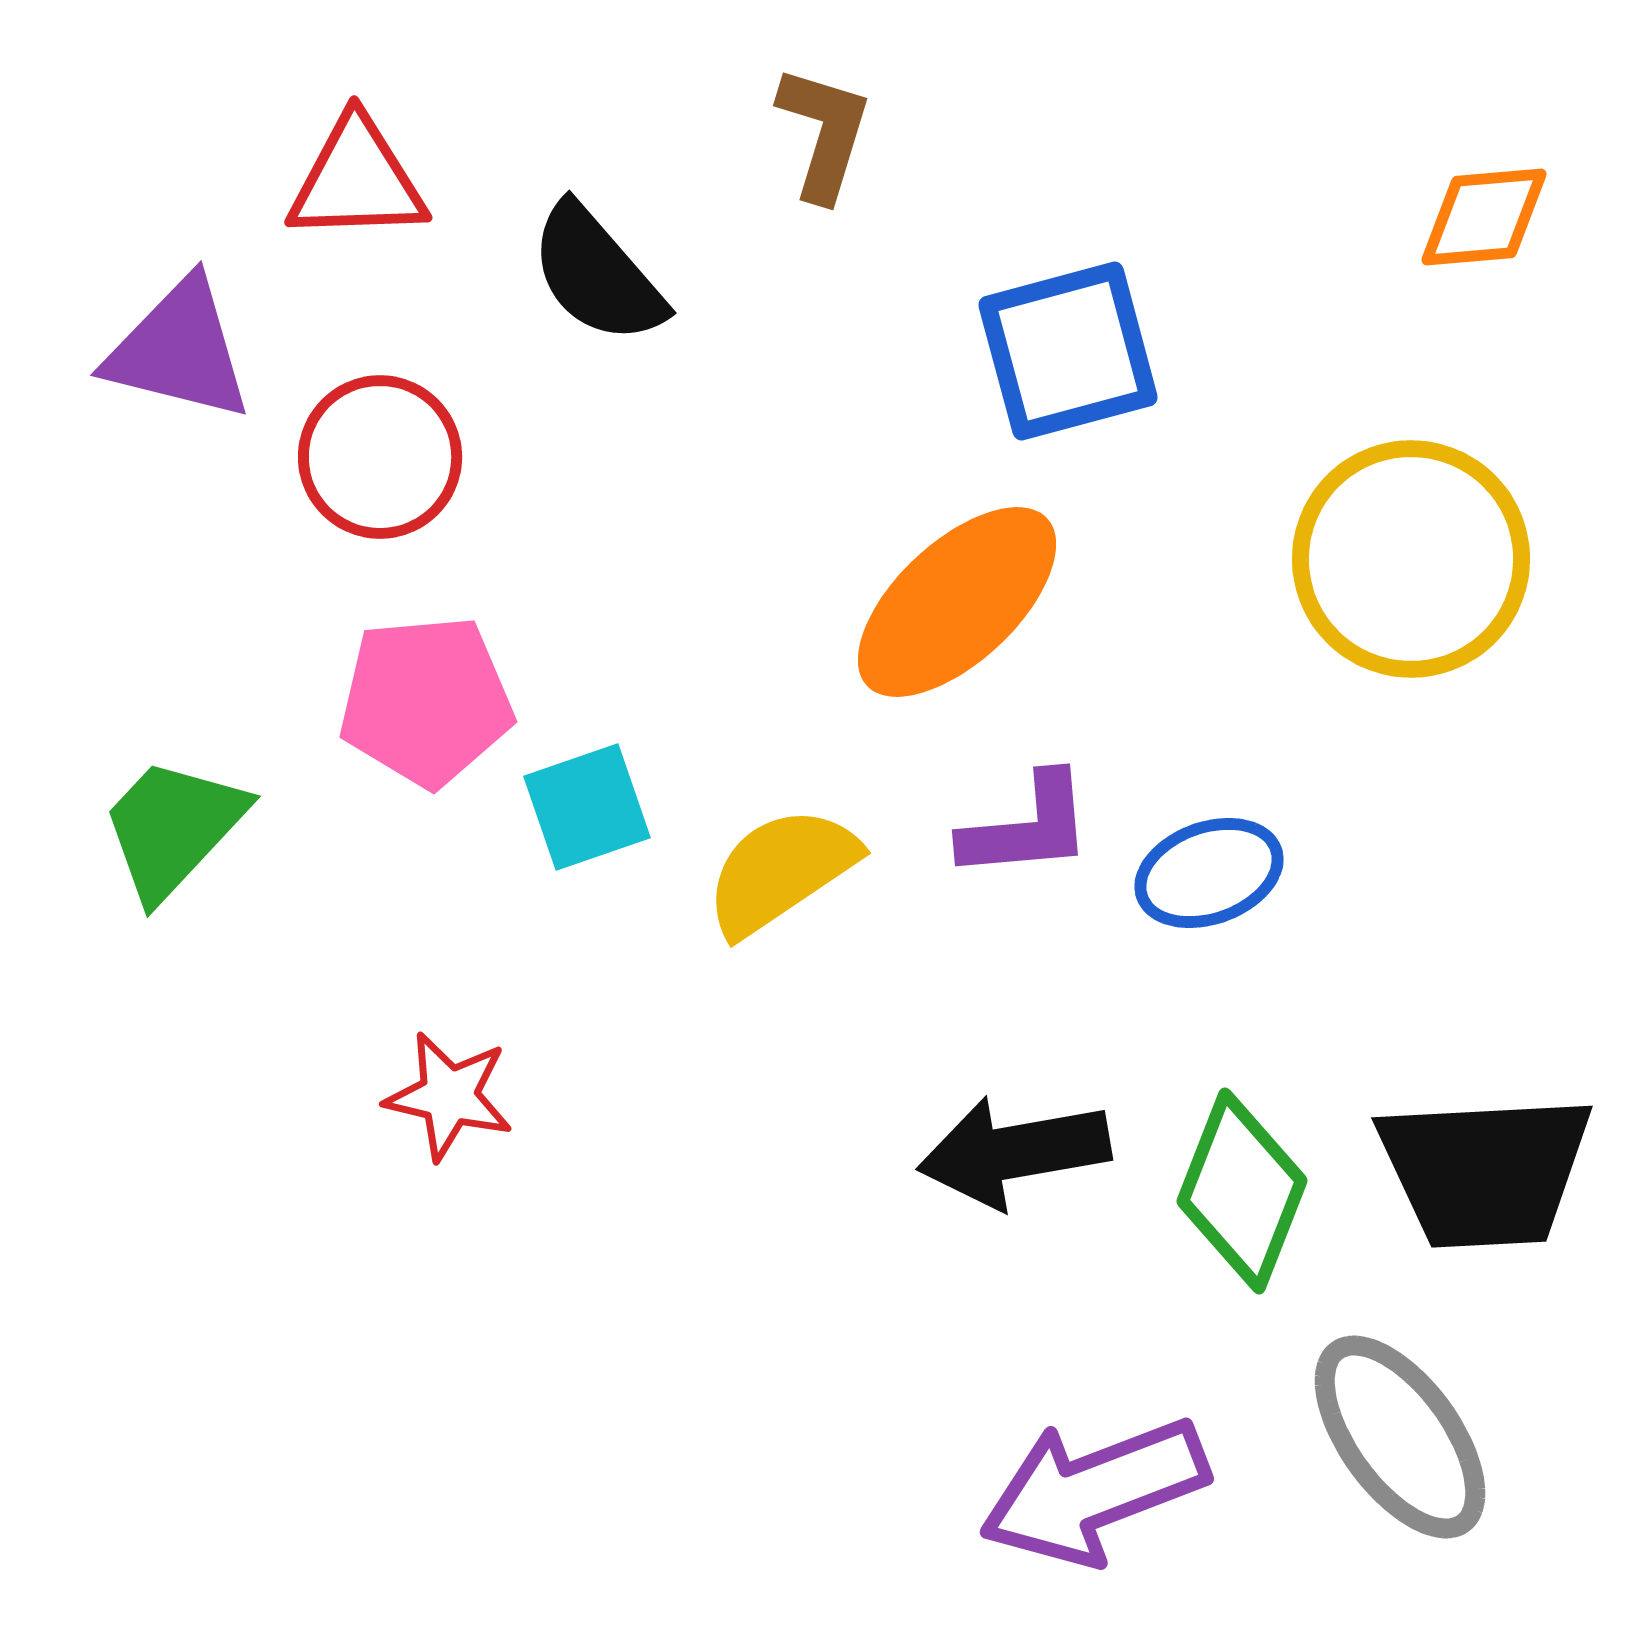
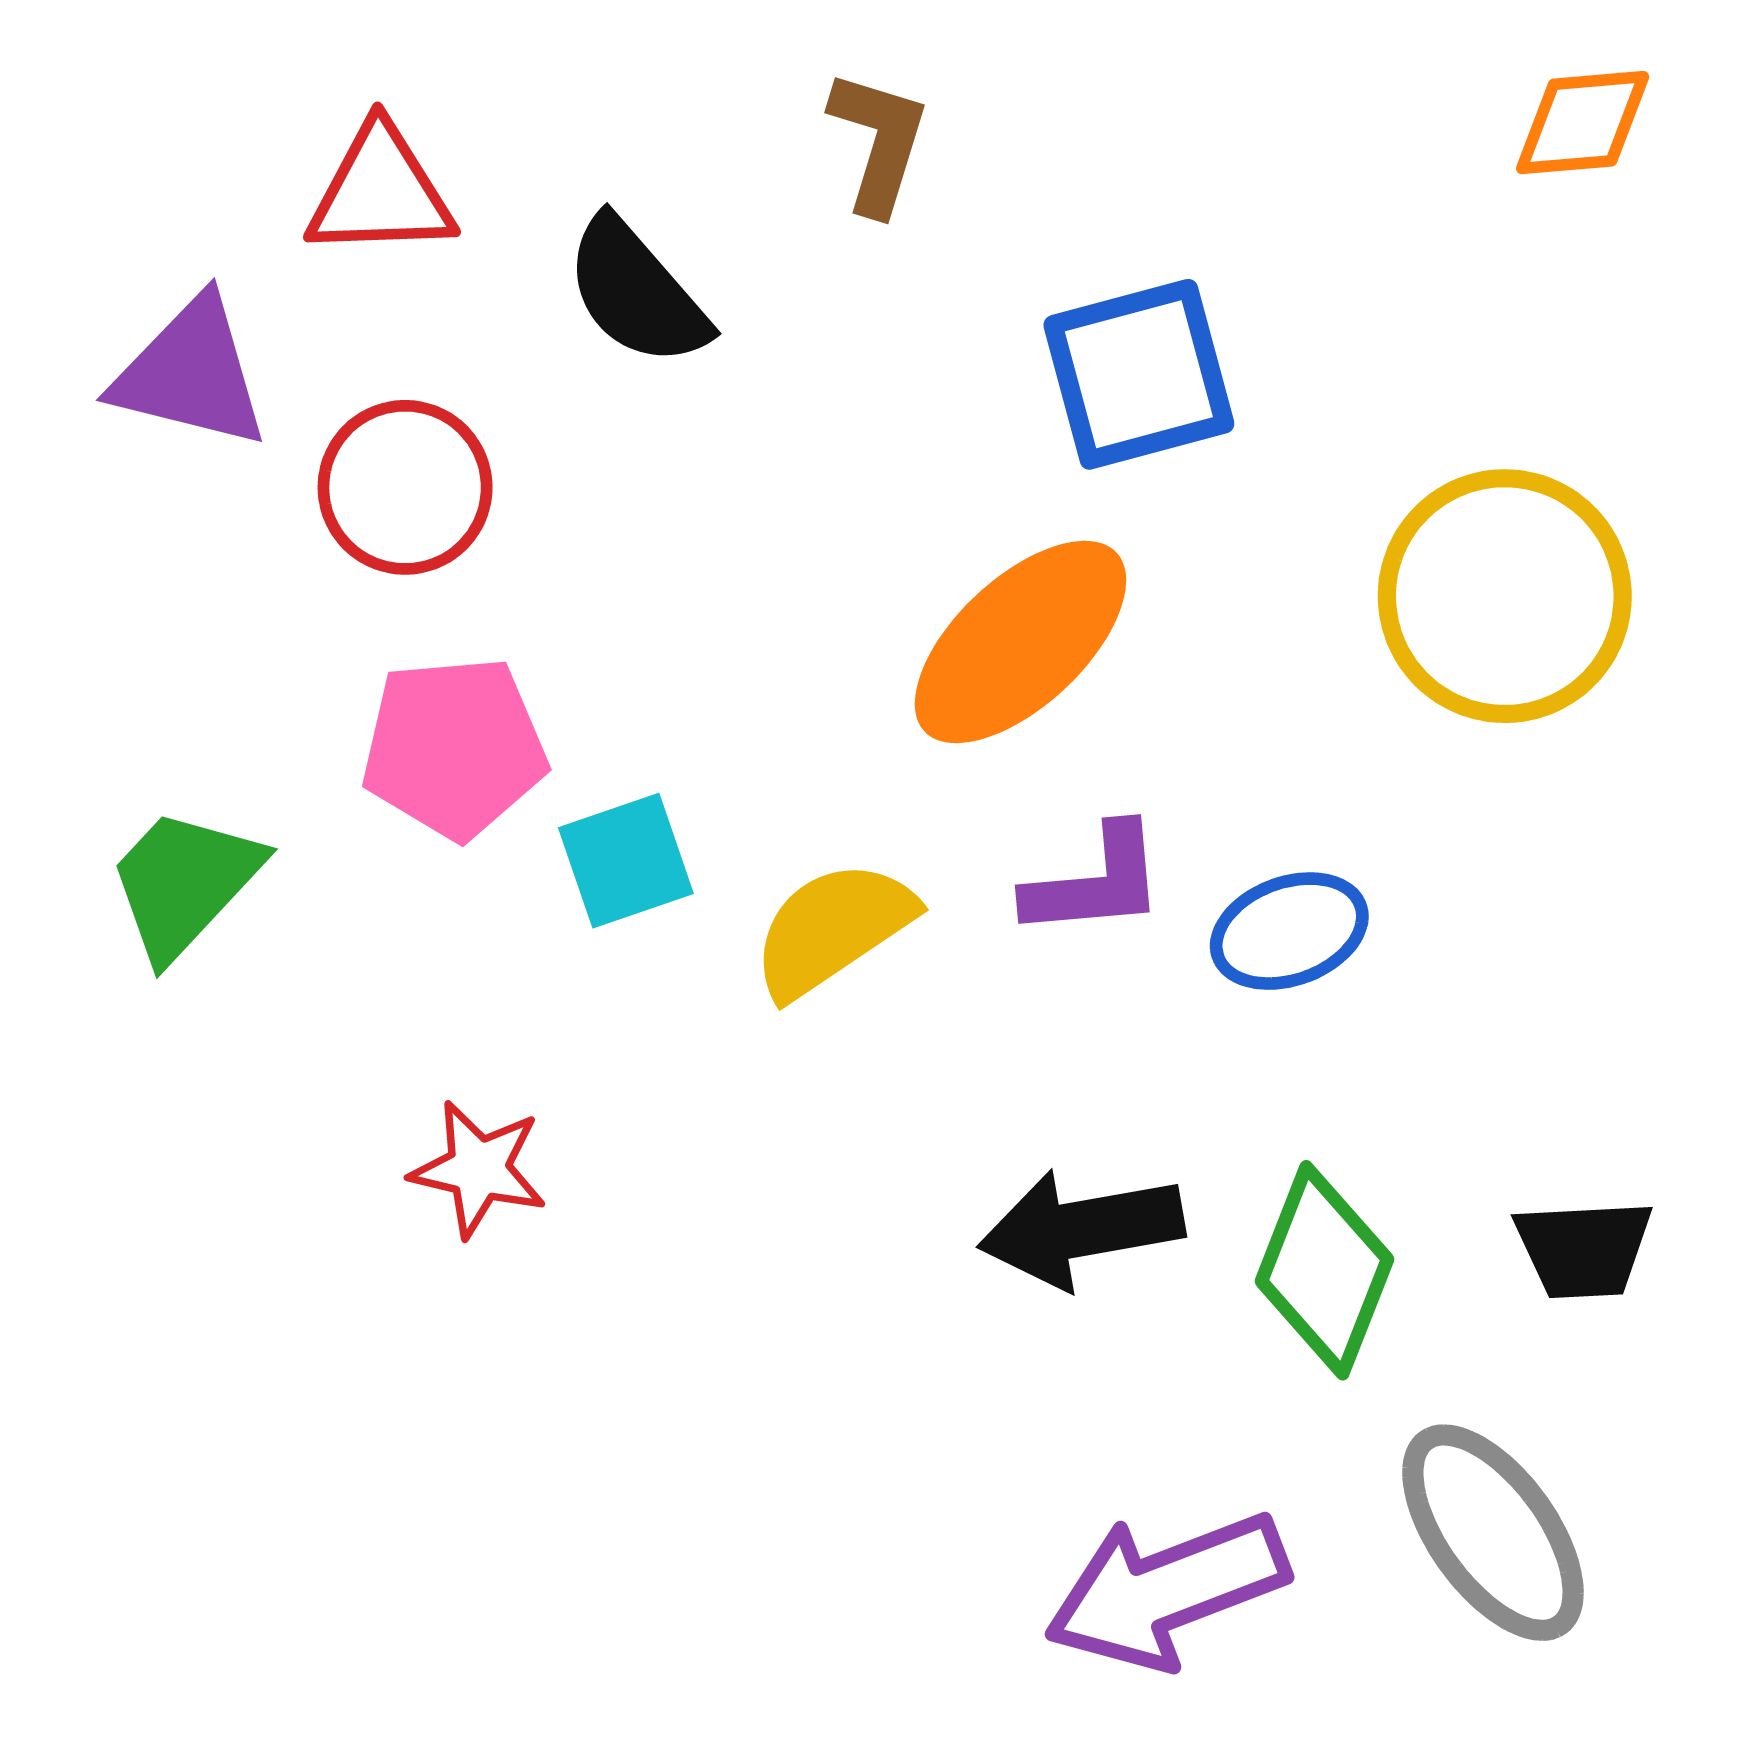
orange diamond: (1484, 217) -> (1583, 123), moved
black trapezoid: (1485, 1171) -> (1584, 1249), size x0.6

